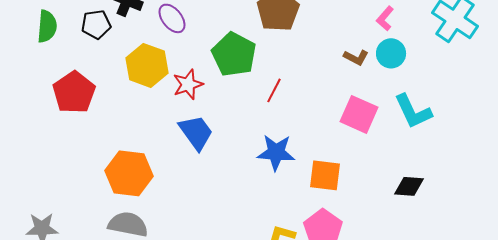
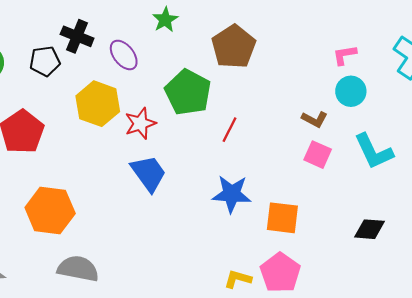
pink L-shape: (385, 18) -> (345, 55), turned 40
brown L-shape: (356, 57) -> (315, 119), moved
pink square: (359, 114) -> (318, 155), size x0.7
orange hexagon: (129, 173) -> (50, 211), moved

